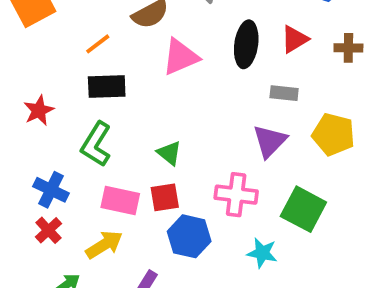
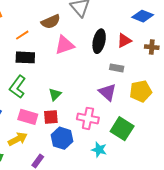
yellow pentagon: (334, 134) -> (141, 91), turned -30
purple triangle: (270, 141) -> (107, 92), turned -36
green triangle: (169, 153) -> (55, 94), turned 32

